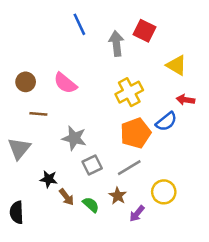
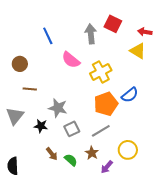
blue line: (79, 24) -> (48, 36), moved
pink semicircle: (65, 83) -> (71, 60), moved
red arrow: (185, 100) -> (145, 32), moved
black star: (49, 179) -> (41, 126), moved

